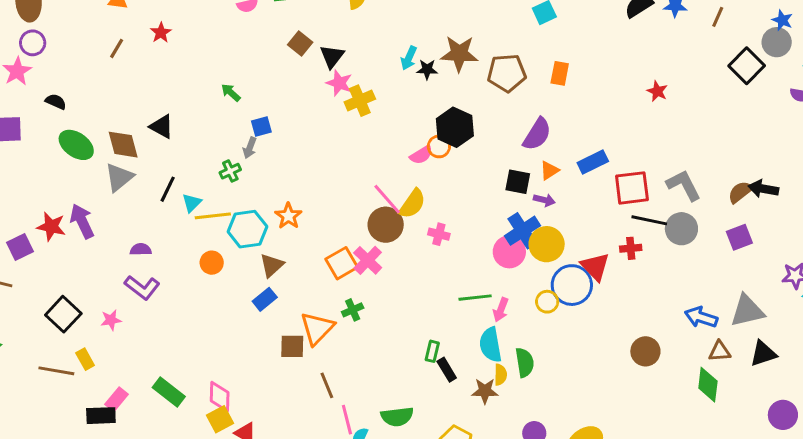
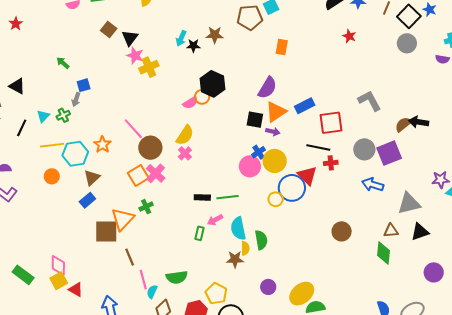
gray circle: (777, 42) -> (407, 43), moved
brown star: (459, 54) -> (215, 35), size x0.7
black square: (747, 66) -> (409, 16), moved
brown pentagon: (507, 73) -> (250, 17), moved
red star: (657, 91) -> (349, 36), moved
orange triangle: (549, 170) -> (276, 112), size x1.6
gray L-shape: (684, 185) -> (370, 101), moved
pink line: (387, 199) -> (133, 129), moved
cyan triangle: (192, 203) -> (43, 116), moved
black line: (649, 220) -> (318, 148), moved
brown circle: (386, 225) -> (150, 148), moved
blue cross: (522, 231) -> (258, 152), size x0.6
pink cross: (439, 234) -> (185, 153), moved, turned 32
purple square: (739, 237) -> (389, 153), moved, size x1.4
pink arrow: (501, 310) -> (215, 220), moved, turned 42
blue arrow: (701, 317) -> (373, 184), moved
brown square: (292, 346) -> (106, 231), size x1.4
black rectangle: (447, 370) -> (202, 197), moved, turned -56
green rectangle: (169, 392) -> (23, 275), moved

